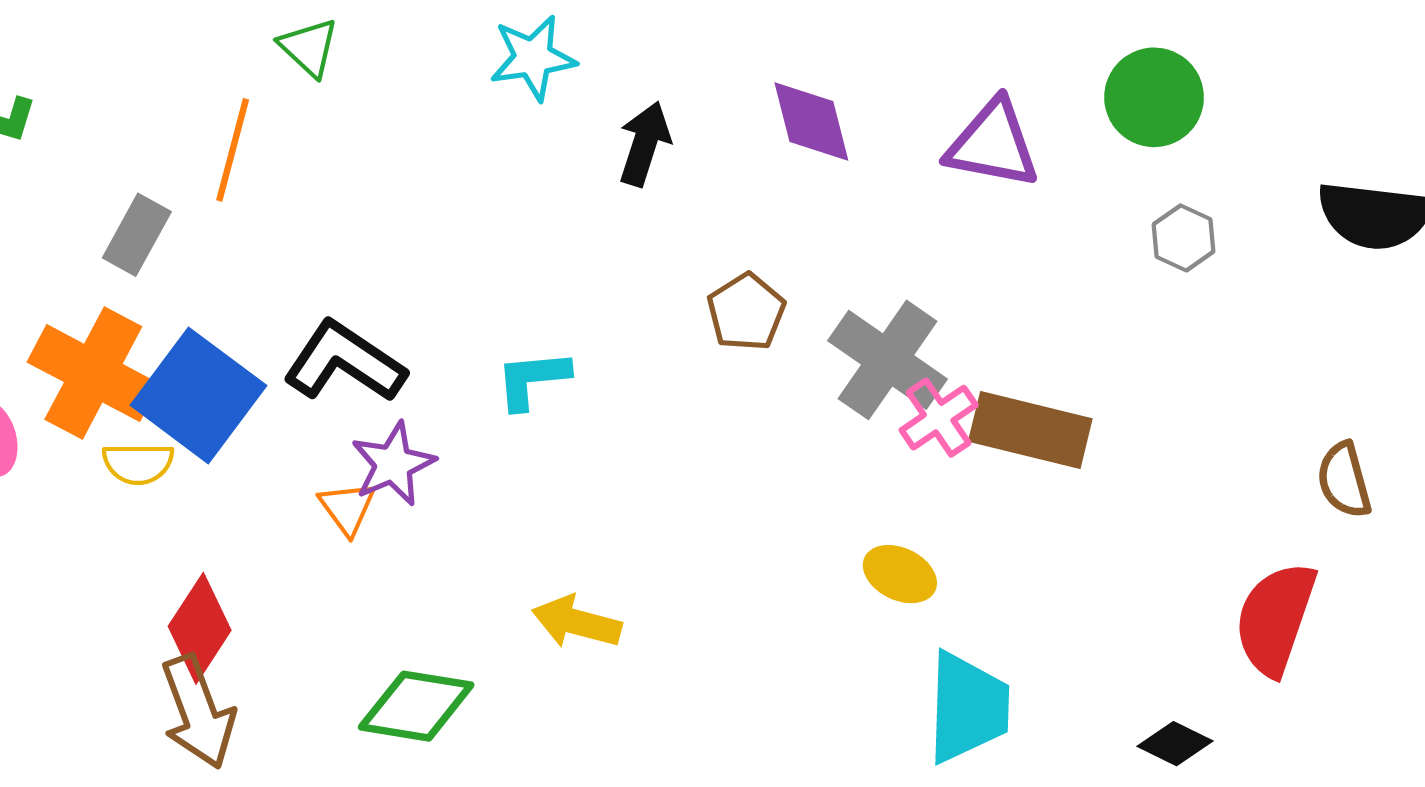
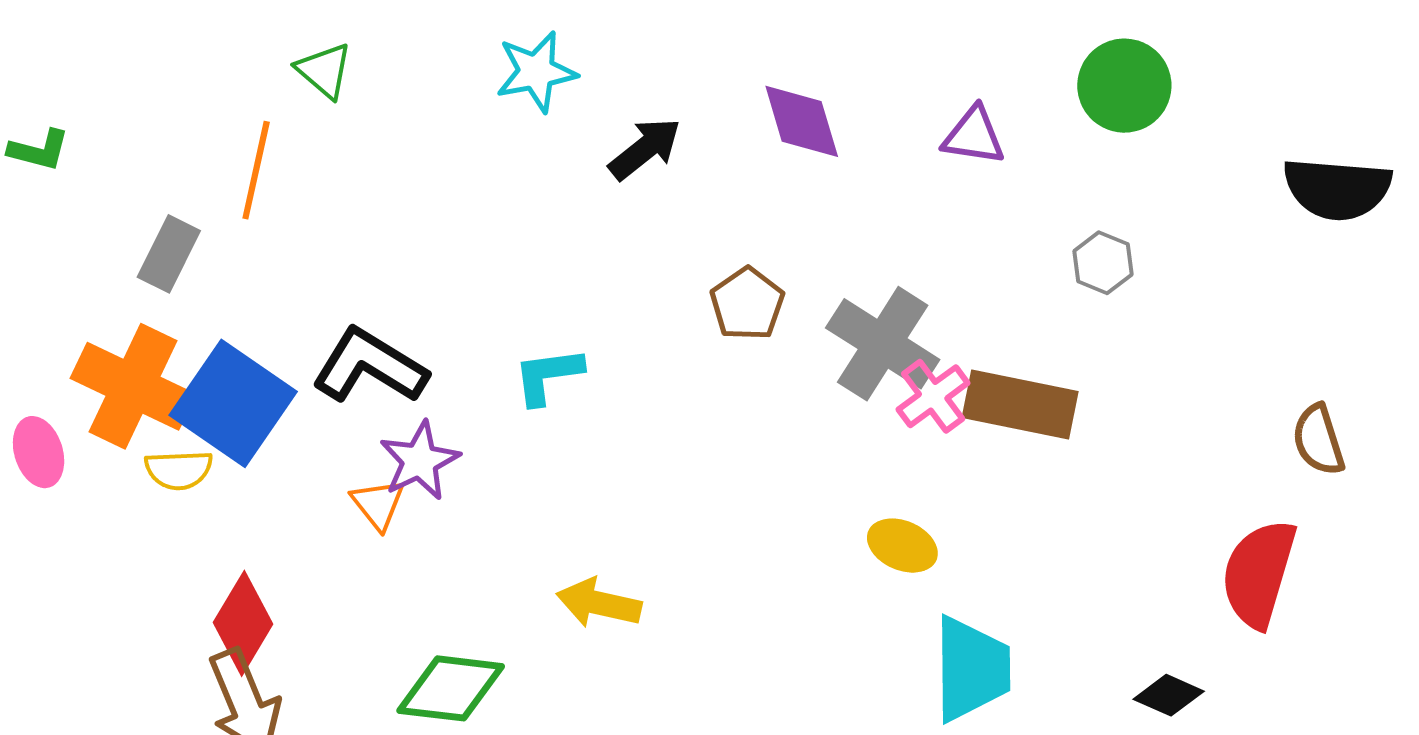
black arrow: (645, 144) -> (645, 149), turned 36
purple triangle: (993, 144) -> (974, 136), size x0.7
gray hexagon: (1183, 238) -> (1103, 263), moved

